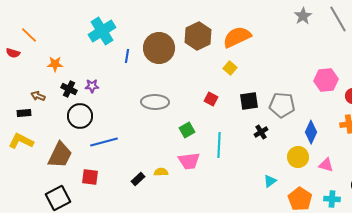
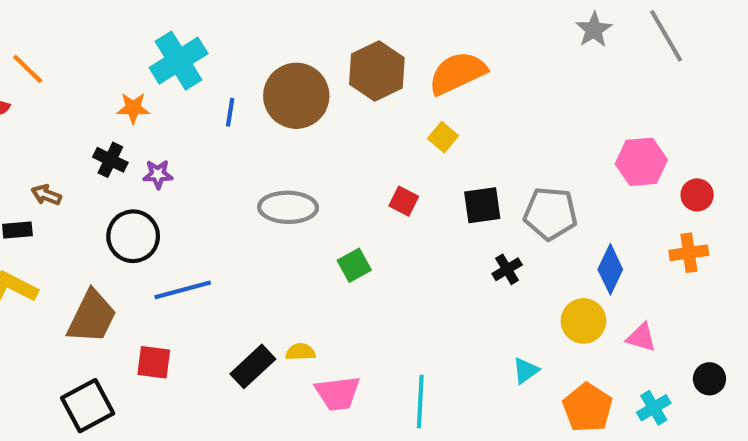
orange star: (55, 64) -> (133, 108), moved
black cross: (69, 89) -> (110, 160), moved
cyan line: (219, 145) -> (420, 402), moved
pink trapezoid: (189, 161) -> (338, 393), moved
black rectangle: (138, 179) -> (253, 366), size x1.5
cyan cross: (332, 199) -> (654, 408), turned -35

